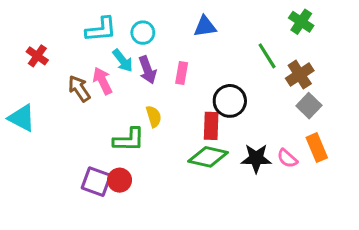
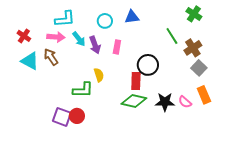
cyan circle: (143, 33) -> (105, 21), moved
pink arrow: (102, 81) -> (56, 37), moved, turned 120
cyan triangle: (22, 118) -> (30, 61), moved

